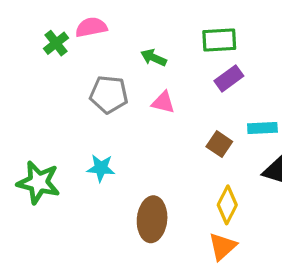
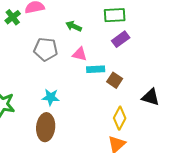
cyan rectangle: (262, 128) -> (96, 69), moved
cyan star: (101, 168) -> (51, 97), moved
brown ellipse: (152, 219) -> (46, 127), moved

